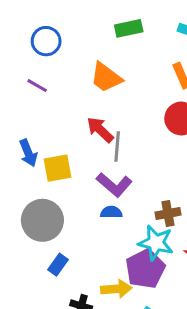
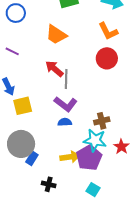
purple line: (37, 86) -> (12, 51), moved
yellow square: (57, 168) -> (23, 106), moved
gray circle: (42, 220) -> (21, 144), moved
yellow arrow: (116, 289) -> (70, 157), moved

